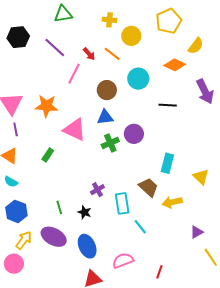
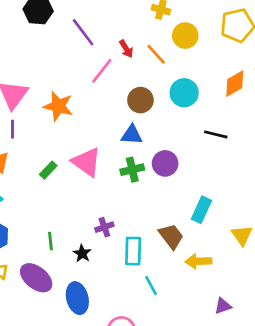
orange diamond: (175, 65) -> (235, 84), turned -65
pink triangle: (75, 130) -> (87, 162), moved

